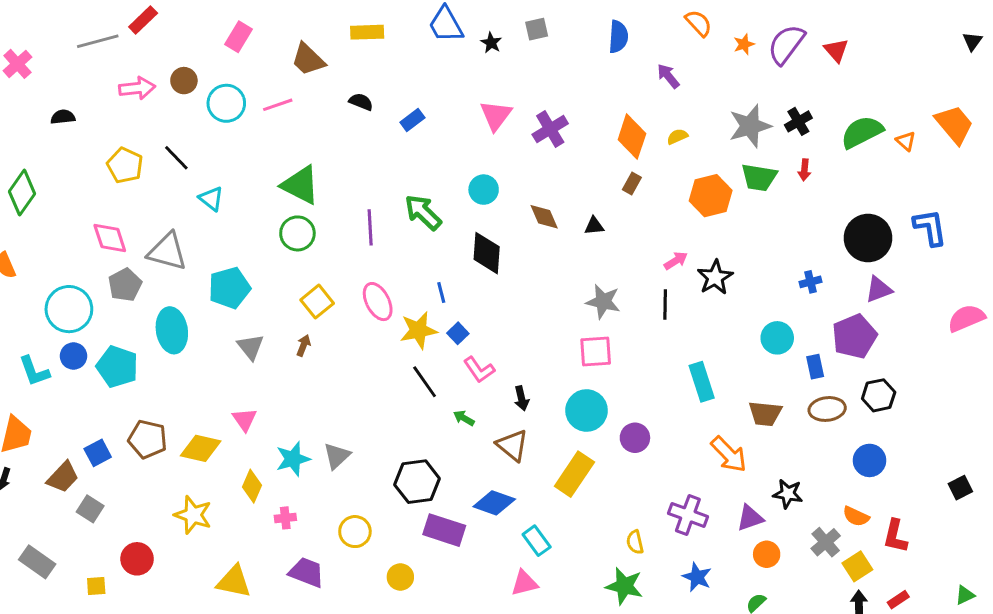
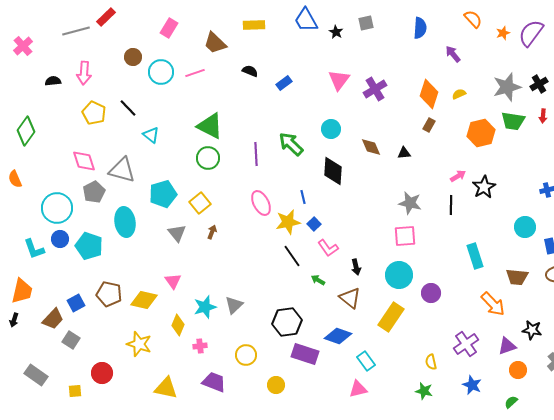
pink arrow: (137, 88) -> (84, 73), moved, turned 100
yellow square: (317, 302) -> (200, 203), moved
purple cross: (688, 515) -> (466, 344), turned 35
green star: (624, 586) -> (424, 391), size x0.7

